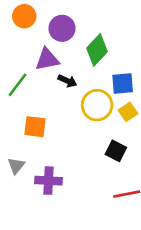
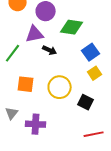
green diamond: (97, 50) -> (72, 27), turned 55
blue square: (123, 84) -> (91, 52), turned -30
yellow circle: (97, 105) -> (60, 87), moved

